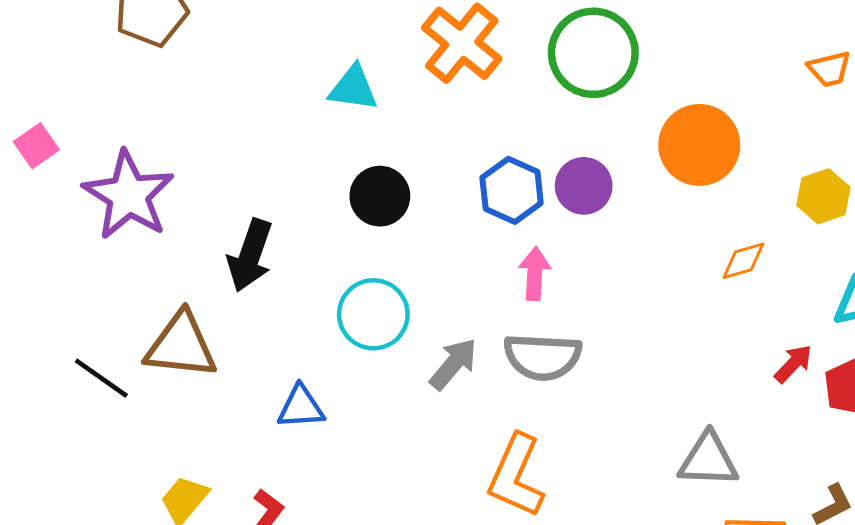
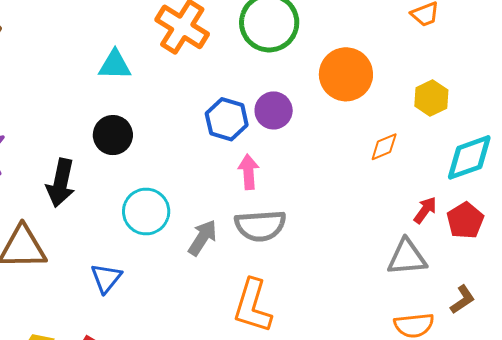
black circle: (380, 196) -> (113, 135), moved
blue triangle: (301, 407) -> (106, 278), turned -40
gray triangle: (708, 460) -> (407, 257), moved

